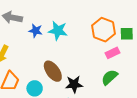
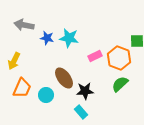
orange hexagon: (103, 30) -> (119, 58), moved
pink rectangle: (113, 53) -> (95, 56), moved

